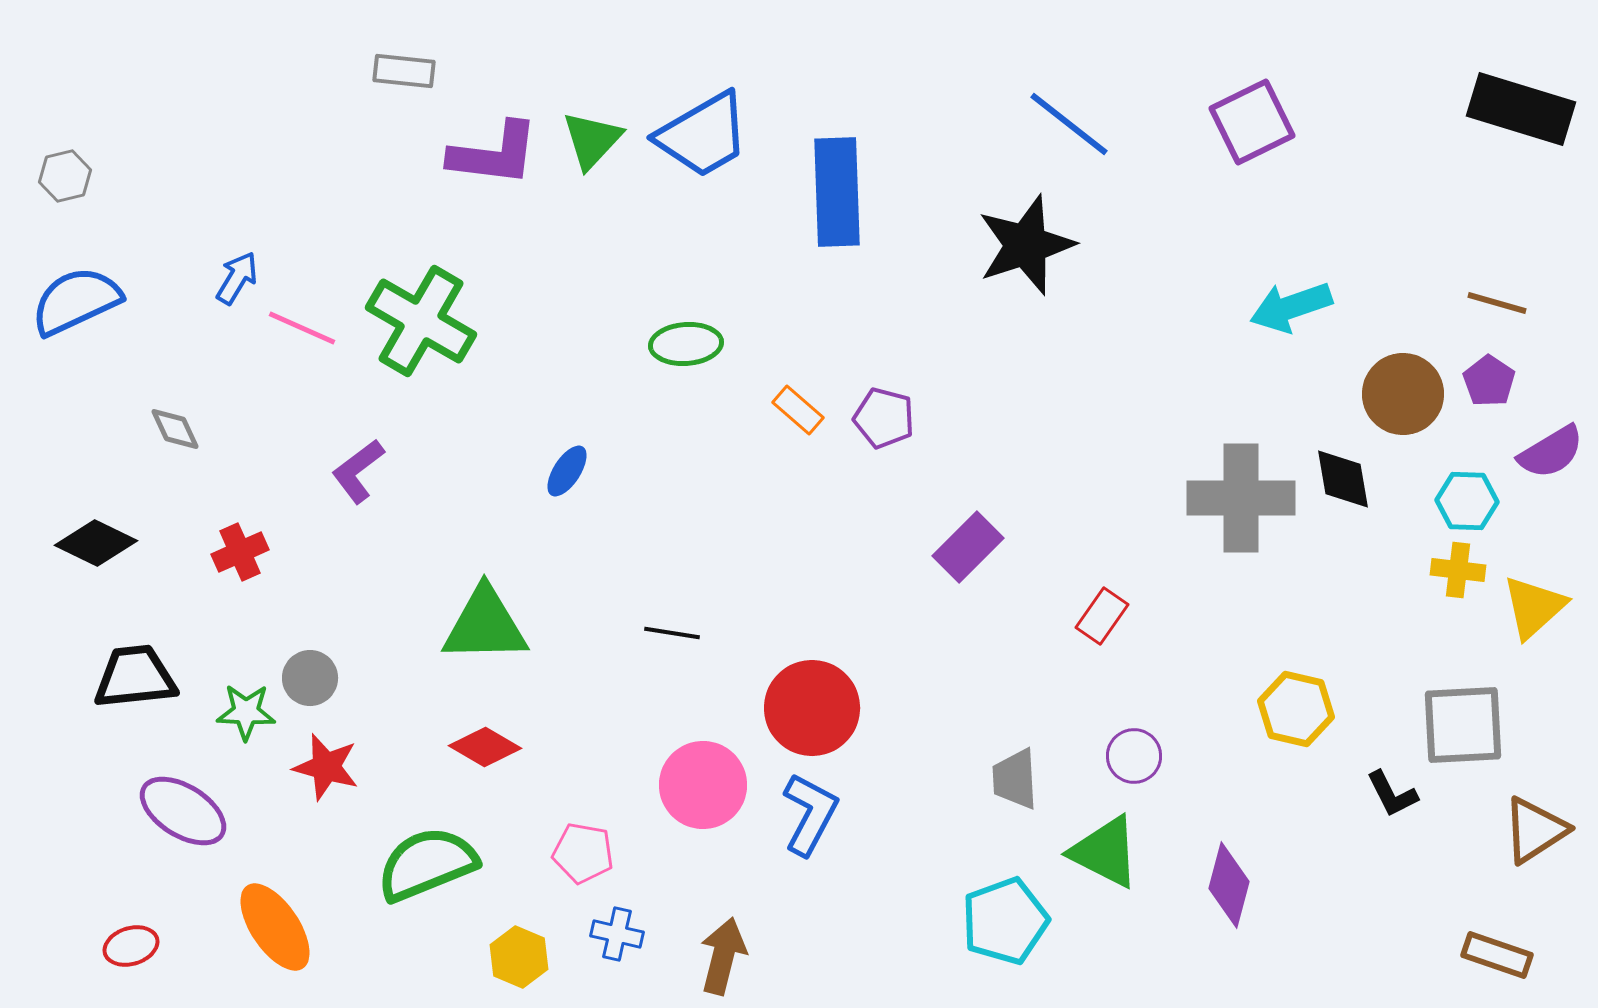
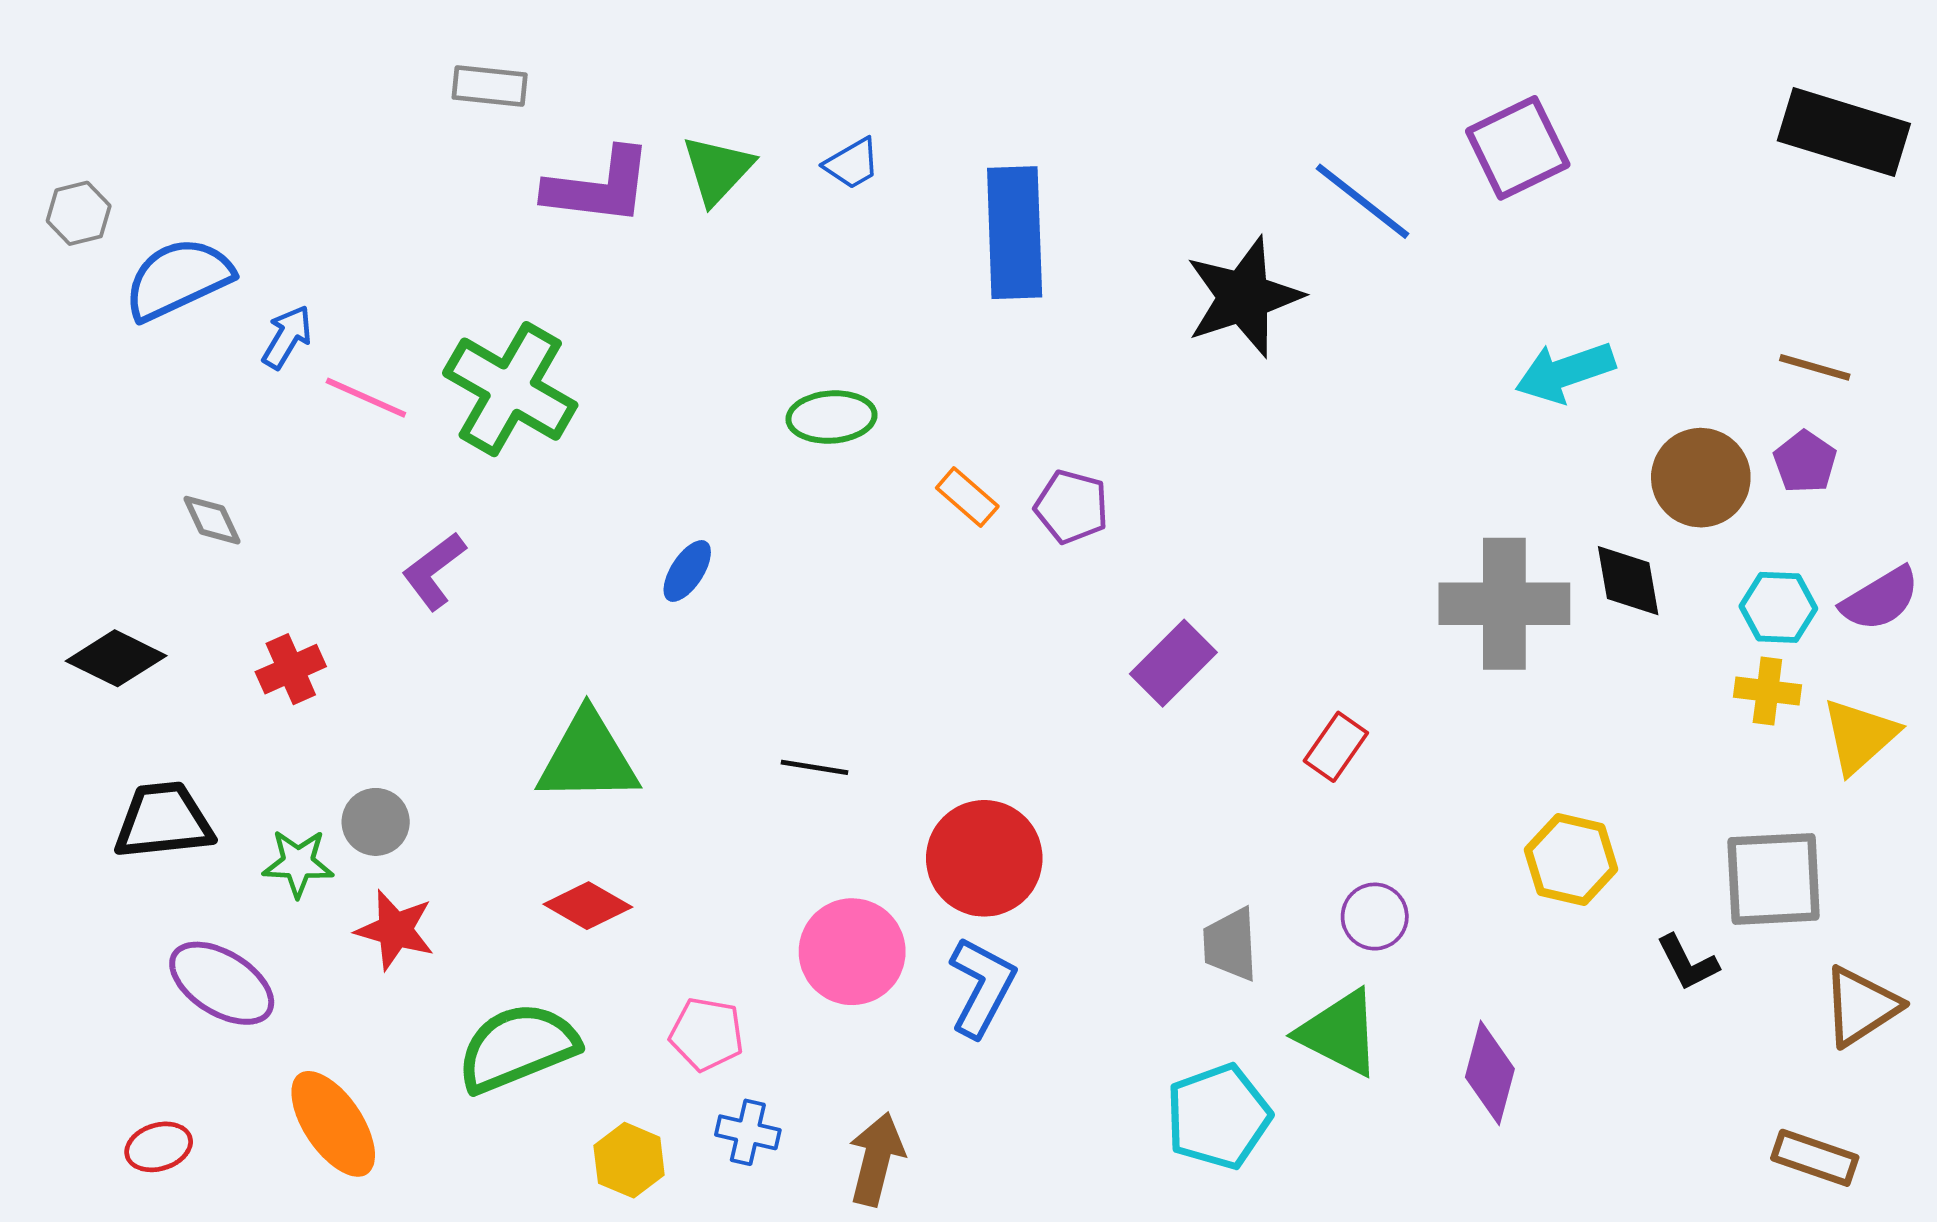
blue line: (1069, 124) -> (1363, 201), moved
blue trapezoid: (703, 135) -> (852, 164), size x0.5
blue semicircle: (76, 301) -> (178, 279), moved
purple semicircle: (1551, 452) -> (1880, 599), moved

